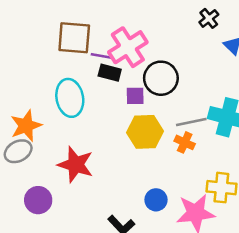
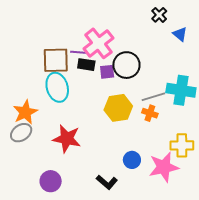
brown square: (74, 38) -> (56, 60), moved
purple square: (135, 96) -> (107, 72), moved
purple circle: (38, 200) -> (51, 181), moved

